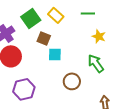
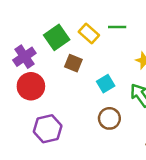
green line: (88, 13) -> (117, 27), moved
cyan square: (55, 54) -> (106, 84), moved, turned -32

